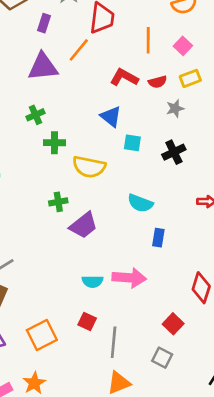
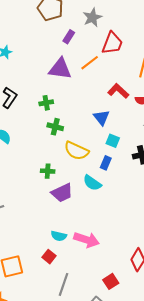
cyan semicircle: (140, 203) -> (92, 183), moved
blue rectangle: (158, 238) -> (106, 163), moved
red square: (87, 321) -> (49, 257), moved

